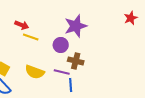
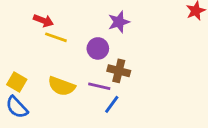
purple star: (76, 26) -> (119, 22), size x0.7
blue line: (71, 85) -> (112, 104), turned 40

